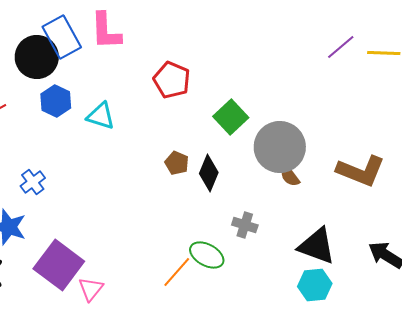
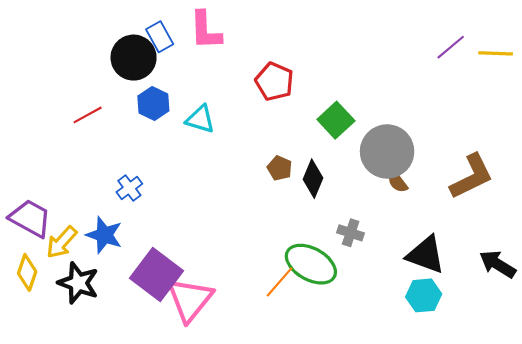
blue rectangle: (62, 37) -> (160, 37), size x0.7
brown L-shape: (361, 171) -> (472, 176), turned -48
green ellipse: (207, 255) -> (311, 264), size x1.4
pink triangle: (91, 289) -> (190, 300), size x1.8

